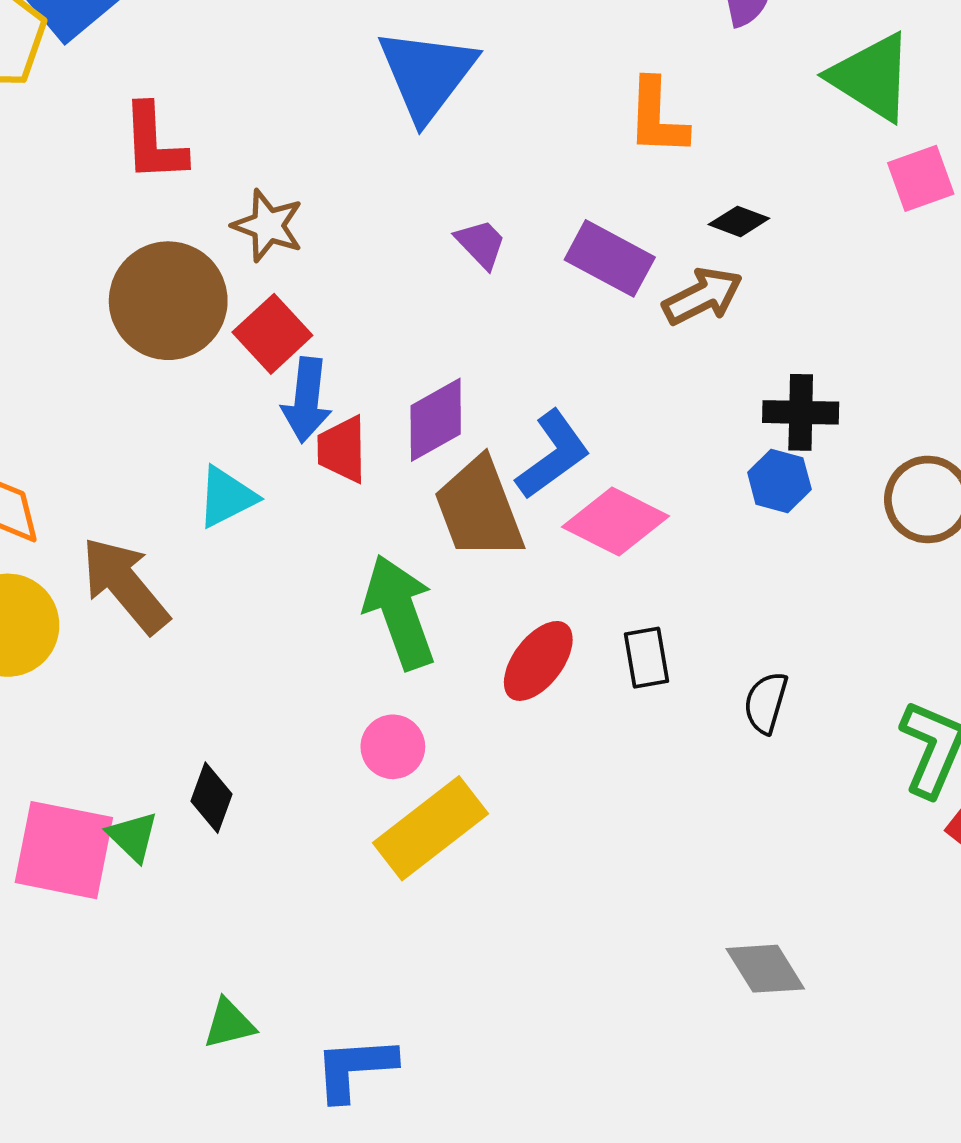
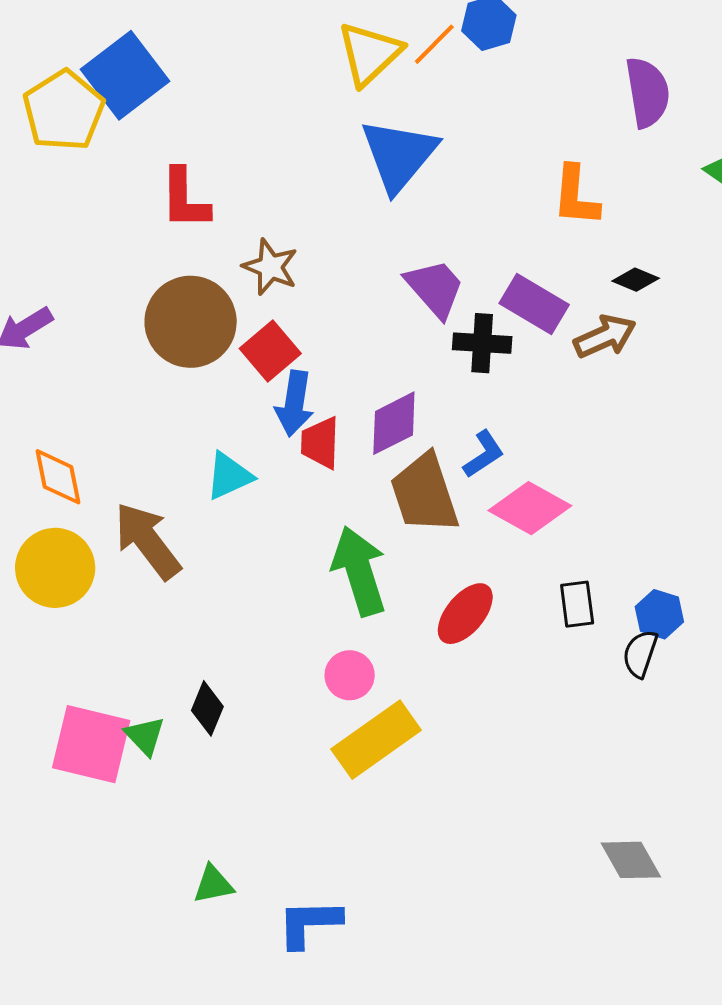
purple trapezoid: (481, 244) -> (435, 288), size x1.5
black cross: (801, 412) -> (482, 343), moved
blue L-shape: (553, 455) -> (484, 454), size x0.7
blue hexagon: (779, 481) -> (659, 614), moved
black rectangle: (647, 658) -> (577, 604), moved

